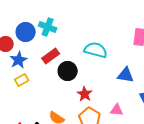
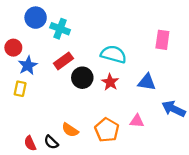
blue circle: (26, 32) -> (36, 18), moved
yellow rectangle: (22, 80) -> (20, 89), moved, turned -48
red star: (85, 94) -> (110, 82), moved

